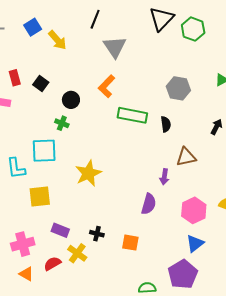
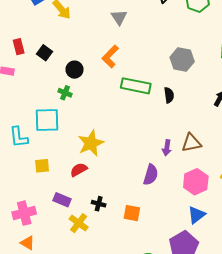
gray triangle: (115, 47) -> (119, 17), size x0.7
brown triangle: (186, 157) -> (191, 143), moved
yellow square: (40, 197) -> (42, 166), size x0.7
red semicircle: (52, 264) -> (79, 170), moved

